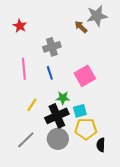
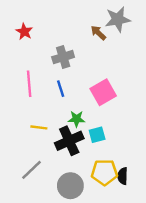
yellow line: (32, 105) -> (39, 127), turned 64
yellow pentagon: (86, 129) -> (104, 172), moved
gray circle: (58, 139) -> (70, 186), moved

